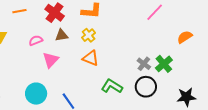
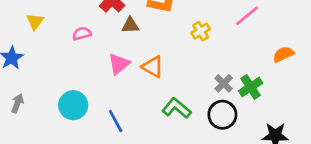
brown triangle: (62, 35) -> (130, 25), moved
yellow cross: (89, 35) -> (201, 31), moved
pink triangle: (51, 60) -> (119, 64), moved

